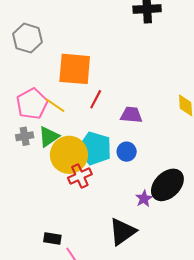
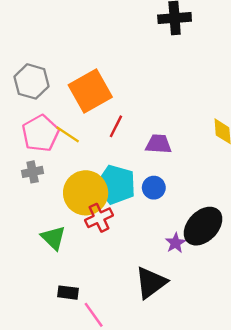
gray hexagon: (28, 38) -> (31, 81), moved
orange square: (75, 69) -> (90, 91), turned -33
green triangle: (49, 137) -> (53, 238), moved, turned -40

